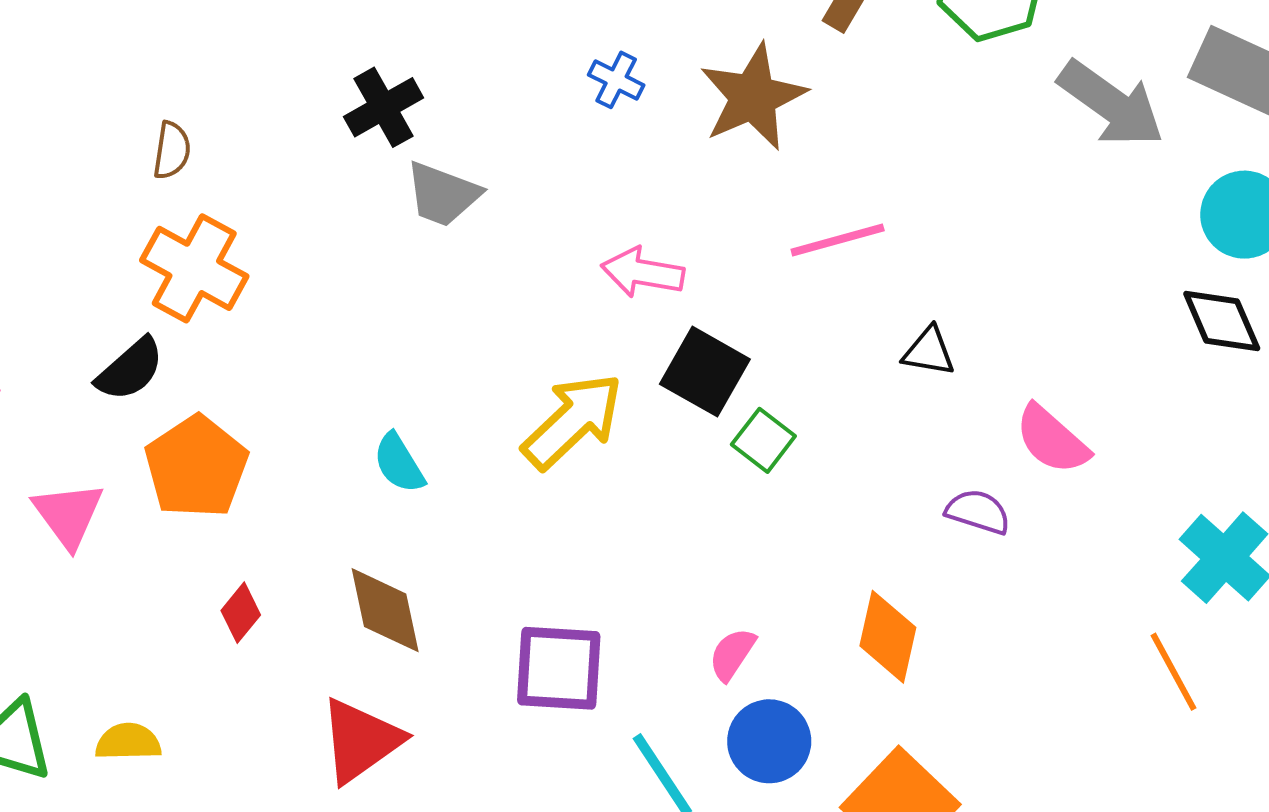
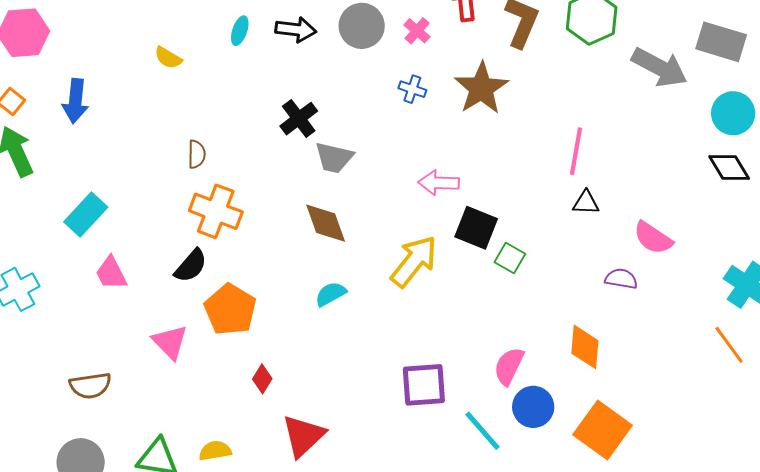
pink line: (838, 240) -> (576, 151), moved, turned -57
cyan semicircle: (399, 463) -> (331, 294), turned 100
brown diamond: (385, 610) -> (326, 223), moved
pink semicircle: (732, 654) -> (509, 366), size x1.4
red triangle: (361, 740) -> (303, 436), moved

